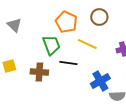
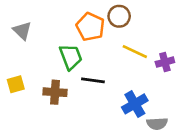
brown circle: (99, 17) -> (119, 16), moved
yellow line: (87, 44) -> (135, 52), moved

